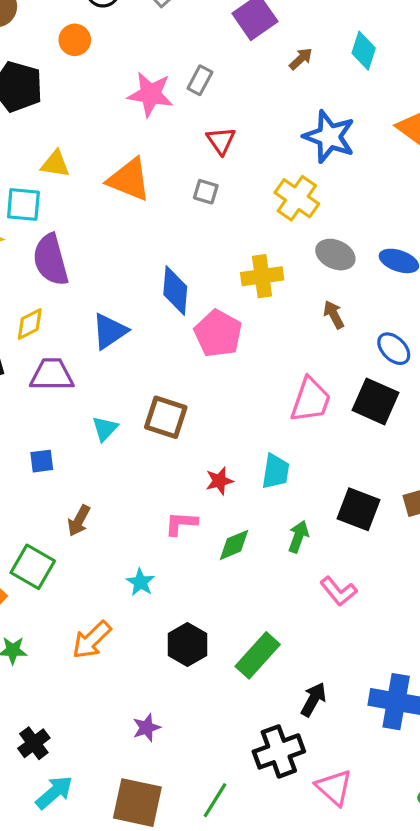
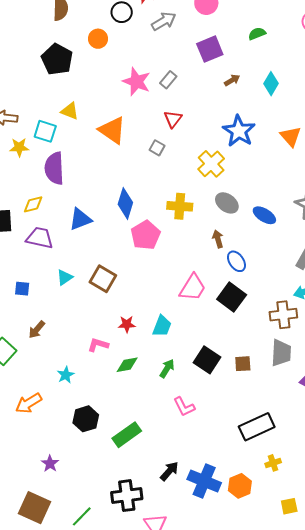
blue ellipse: (394, 349) -> (236, 261), moved
black arrow: (313, 699) -> (169, 471), moved
purple star: (146, 728) -> (50, 464), turned -30

